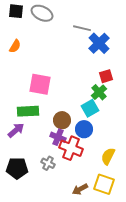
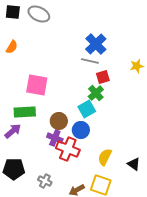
gray line: (82, 28) -> (90, 61), moved
gray cross: (48, 163) -> (45, 181), moved

